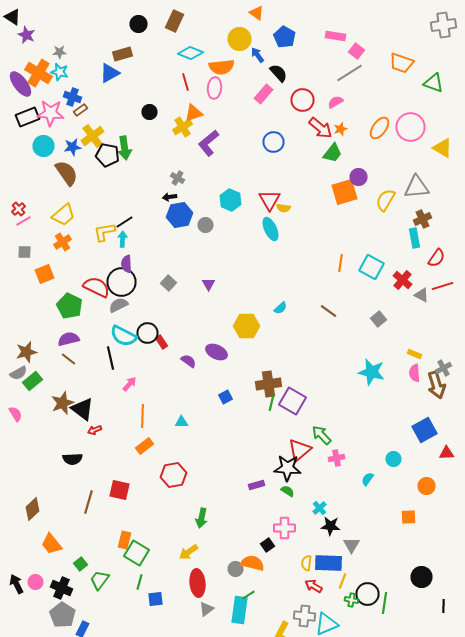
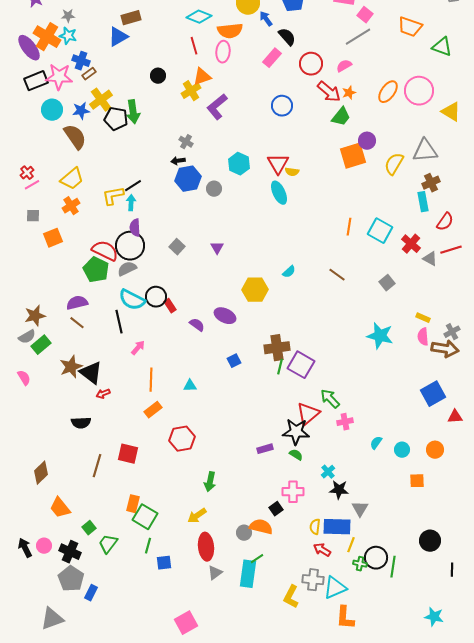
green pentagon: (70, 306) -> (96, 270), moved
brown arrow: (436, 385) -> (445, 349), turned -64
cyan circle: (394, 459) -> (402, 450), moved

